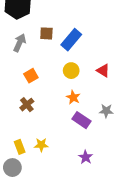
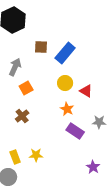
gray arrow: (20, 43) -> (15, 67), moved
red triangle: (103, 71) -> (86, 91), moved
purple star: (86, 157) -> (93, 167), moved

